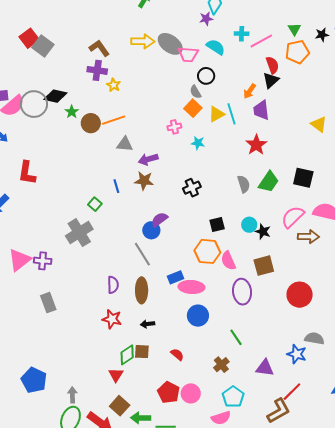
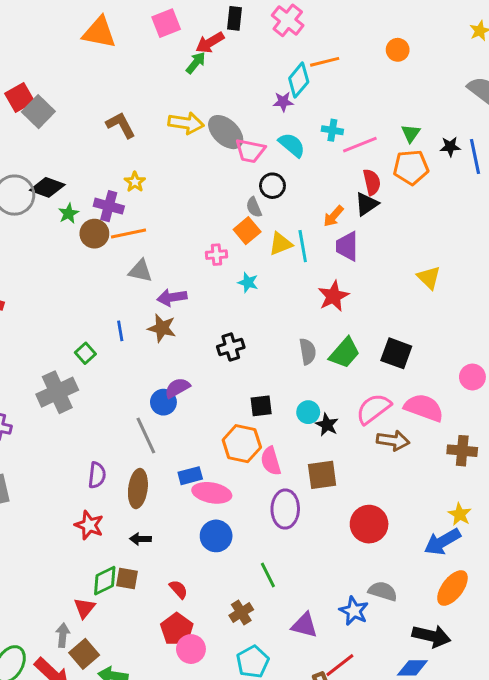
purple cross: (97, 70) -> (109, 206), moved
red pentagon: (169, 392) -> (177, 629), moved
gray arrow: (72, 395) -> (63, 635), moved

